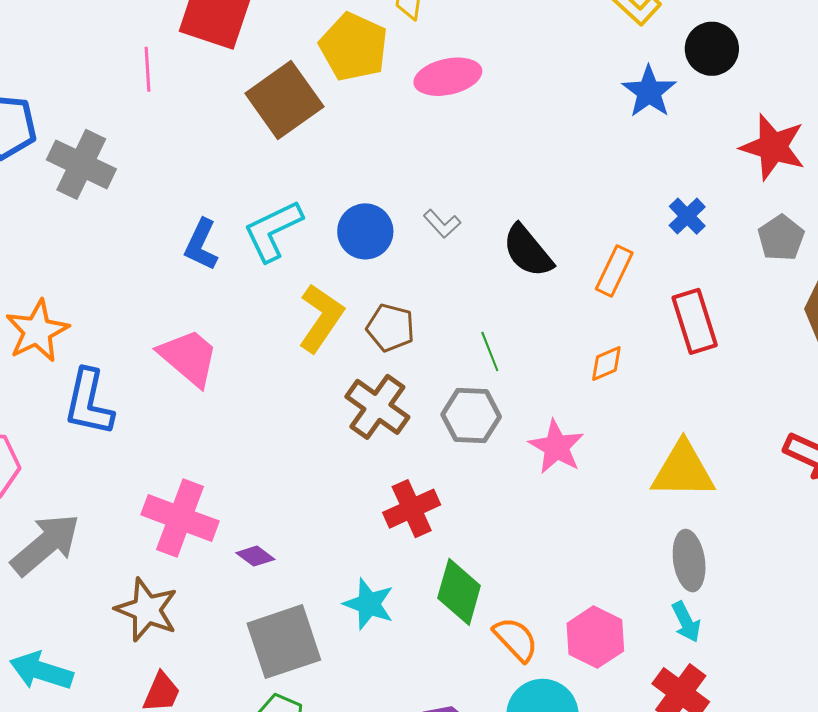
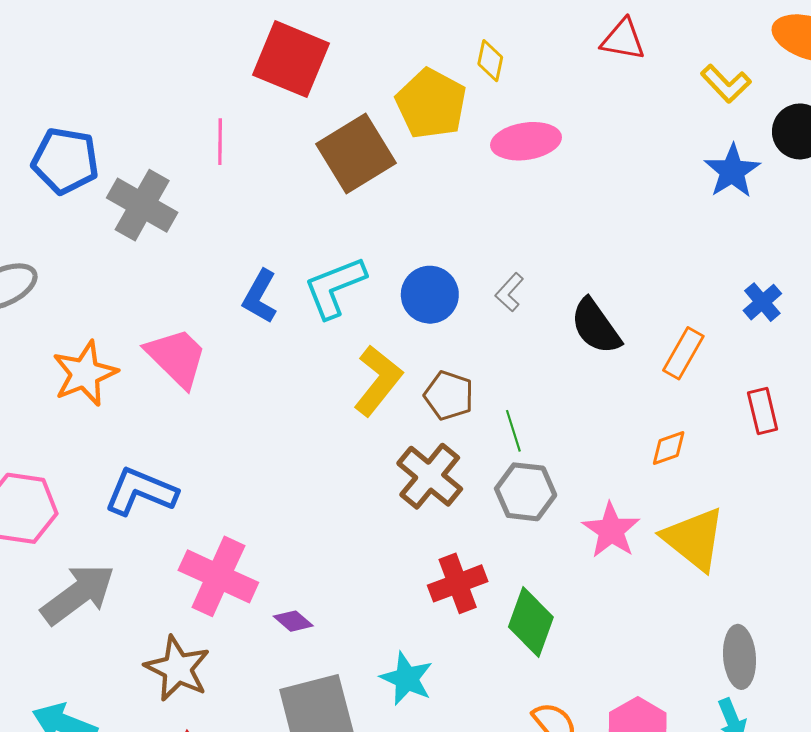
pink line: (148, 69) -> (220, 142), moved
gray L-shape: (442, 224) -> (509, 292), turned 81
red rectangle: (695, 321) -> (763, 411), size x0.7
green line: (490, 352) -> (513, 431), moved
pink trapezoid: (189, 357) -> (177, 357), moved
blue L-shape: (89, 402) -> (141, 492), moved, turned 96
yellow triangle: (683, 470) -> (694, 539), moved, turned 34
green diamond: (459, 592) -> (531, 622), moved

